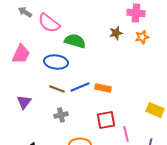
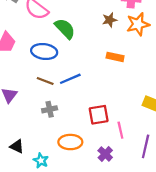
orange star: (142, 37) -> (138, 24), size x1.5
green semicircle: (75, 41) -> (65, 29), turned 30
orange rectangle: (103, 88) -> (115, 57), moved

